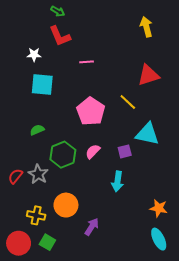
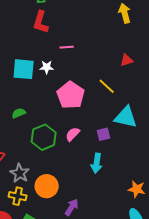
red L-shape: (60, 36) -> (41, 22), turned 40
white star: (34, 55) -> (47, 67), moved
red triangle: (148, 75) -> (127, 60), size x0.6
gray star: (38, 174) -> (20, 173), moved

